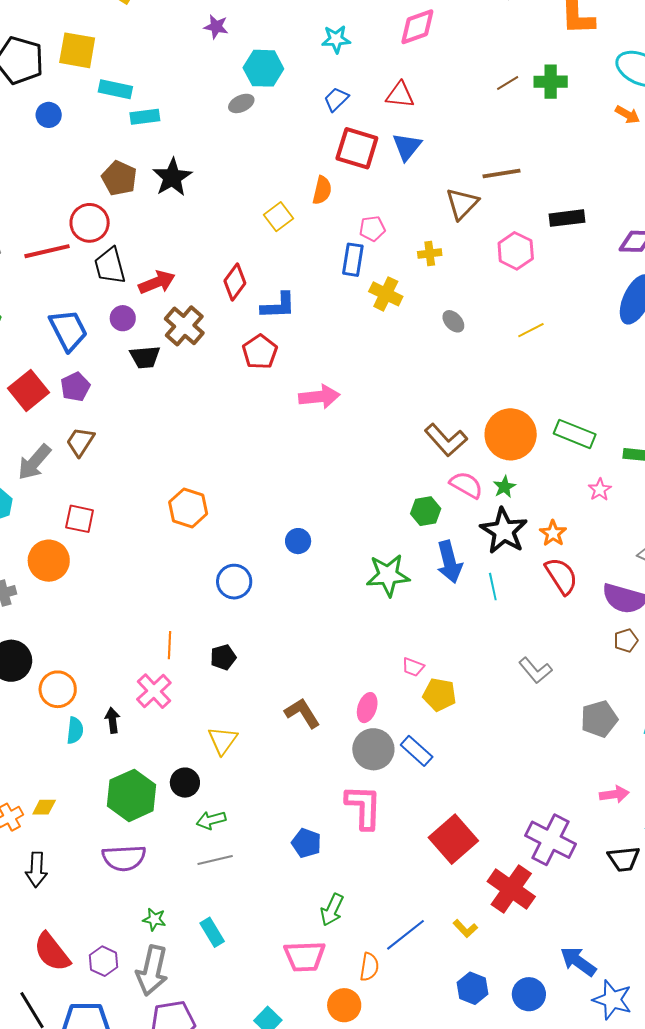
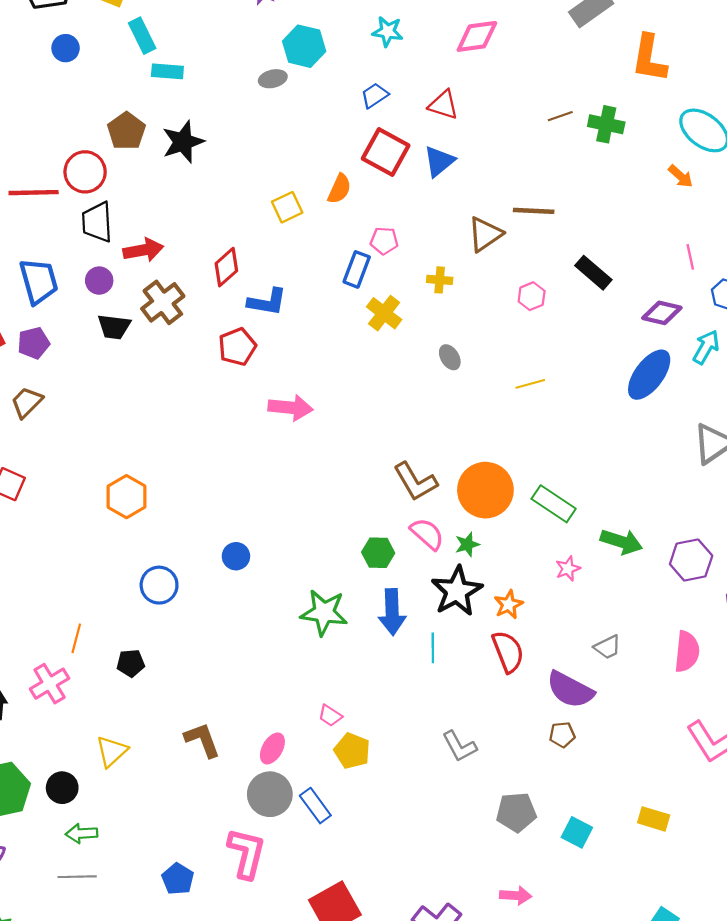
cyan rectangle: (115, 89) -> (142, 36), turned 40
black rectangle: (567, 218) -> (593, 273), turned 36
pink hexagon: (516, 251) -> (532, 296), size x0.7

